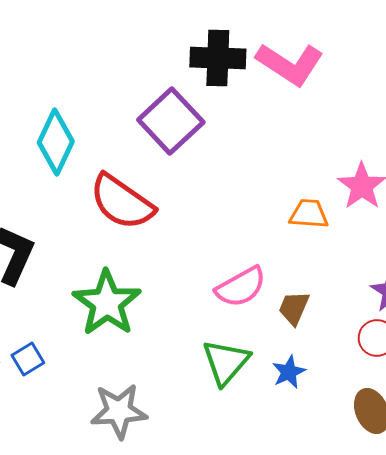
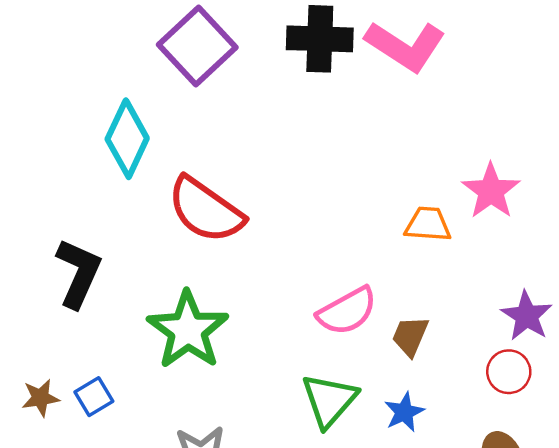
purple square: (171, 121) -> (197, 46), moved

